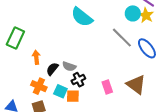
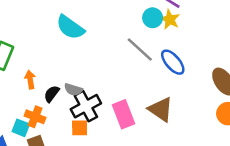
cyan semicircle: (82, 17) -> (70, 27), moved
black cross: (78, 80) -> (86, 106), size x1.6
pink rectangle: (107, 87) -> (124, 114), size x1.5
cyan square: (60, 91) -> (21, 128), moved

